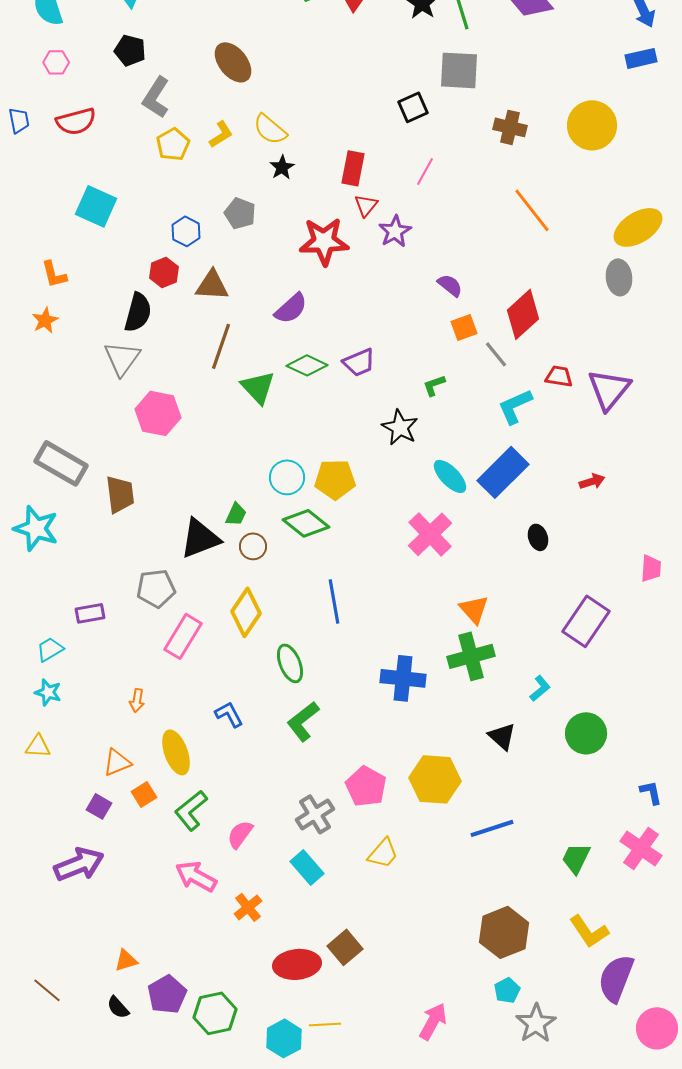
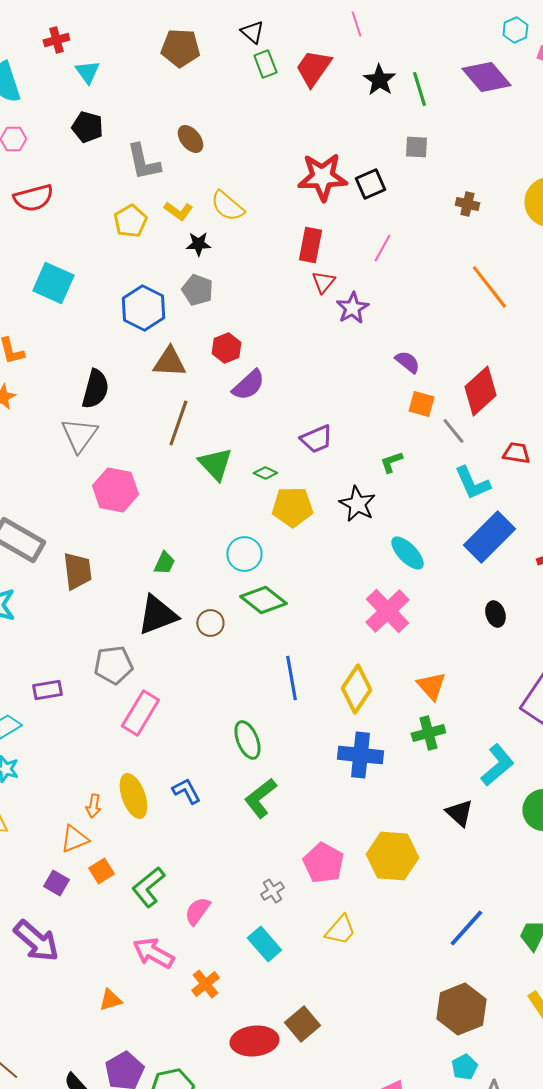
brown ellipse: (233, 62) -> (190, 139), size x0.7
gray square: (459, 70) -> (416, 147), size x0.6
gray L-shape: (156, 97) -> (143, 162), moved, turned -45
brown cross: (510, 127) -> (467, 204), size x0.7
yellow L-shape: (221, 134) -> (178, 211), turned 68
black star: (282, 167) -> (198, 244), moved, turned 30
blue hexagon: (186, 231) -> (143, 308), size x1.5
red star: (324, 241) -> (322, 177), moved
red hexagon: (164, 272) -> (226, 348), moved
orange square: (464, 327) -> (421, 404), turned 36
green diamond: (307, 365) -> (265, 473), moved, size x0.6
cyan L-shape: (515, 406) -> (472, 483), turned -90
blue rectangle: (503, 472) -> (489, 537), moved
yellow pentagon: (335, 479) -> (292, 507), moved
green trapezoid: (236, 514) -> (164, 563), moved
yellow diamond: (246, 612) -> (356, 689), moved
green cross: (471, 656) -> (428, 733), size x0.7
cyan L-shape: (540, 688) -> (497, 765), size x1.6
orange arrow: (137, 700) -> (93, 806), moved
yellow ellipse: (176, 752) -> (133, 796), moved
gray cross: (315, 814) -> (272, 891), size x0.6
blue line: (492, 828) -> (466, 928), moved, turned -30
purple arrow: (79, 864) -> (36, 941), turned 63
orange triangle: (126, 960) -> (110, 1000), moved

